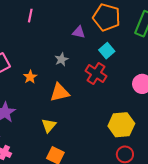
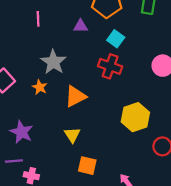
pink line: (30, 16) -> (38, 19), moved
gray star: (61, 59) -> (53, 62), moved, size x1.6
yellow hexagon: (121, 125) -> (135, 117), moved

